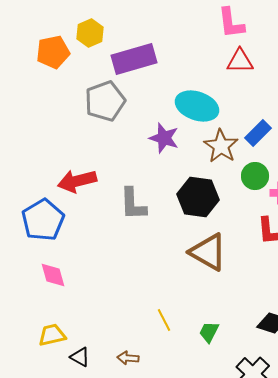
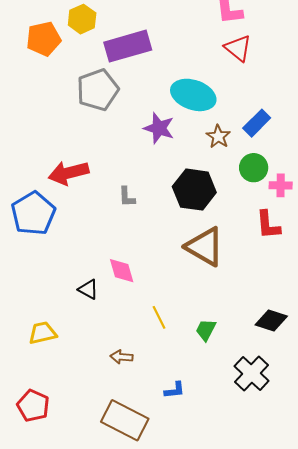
red triangle: (240, 61) -> (238, 48), turned 40
brown star: (221, 146) -> (218, 137), size x0.7
gray L-shape: (133, 204) -> (127, 197), size x0.6
pink diamond: (53, 275) -> (122, 271), moved
black triangle: (80, 357) -> (88, 289), moved

